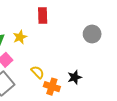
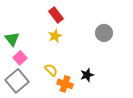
red rectangle: (43, 15) -> (56, 15), turned -35
yellow star: (20, 37) -> (55, 36), moved

